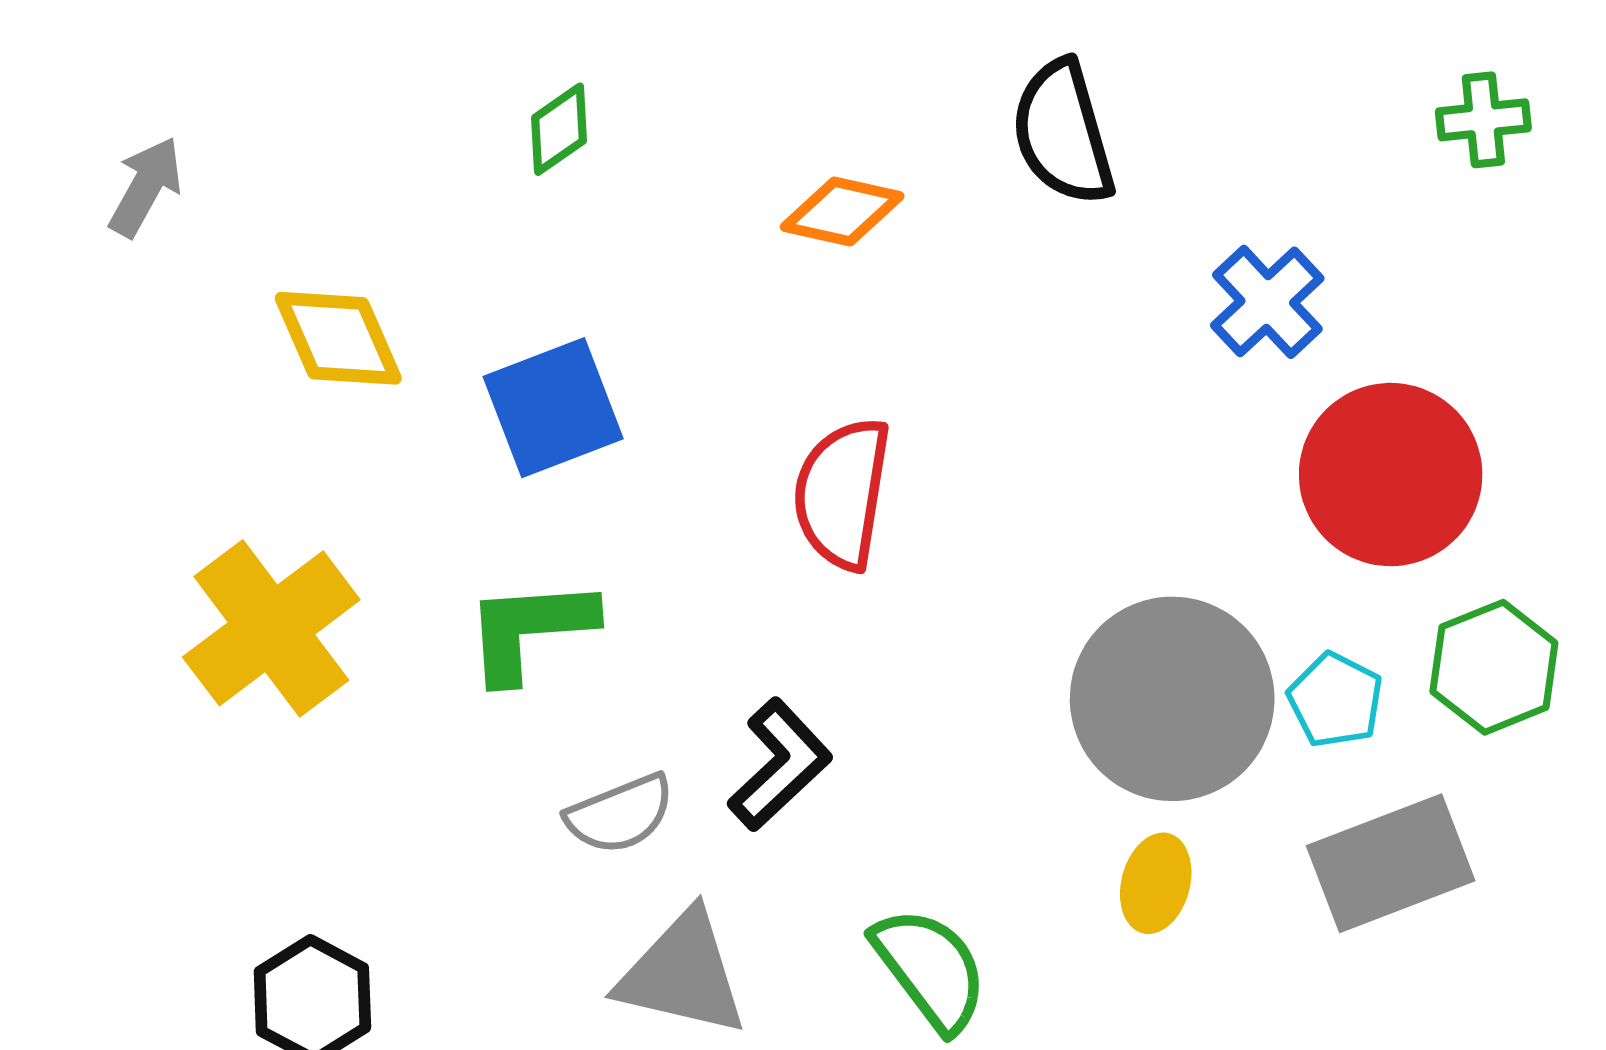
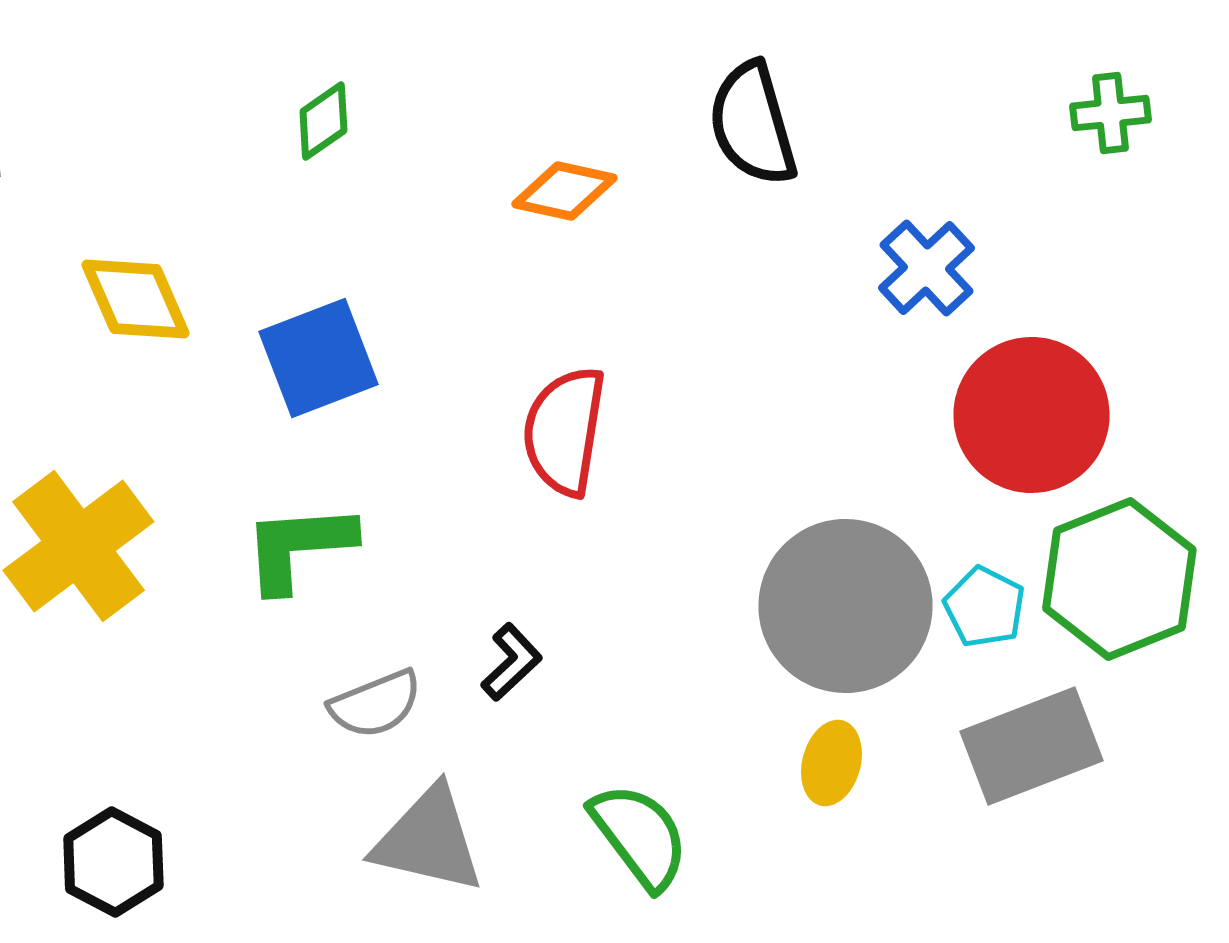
green hexagon: (1494, 667) -> (1119, 579), size x1.4
black L-shape: (780, 765) -> (511, 662), size x0.7

